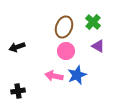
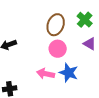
blue star: (77, 75) -> (69, 73), turned -30

